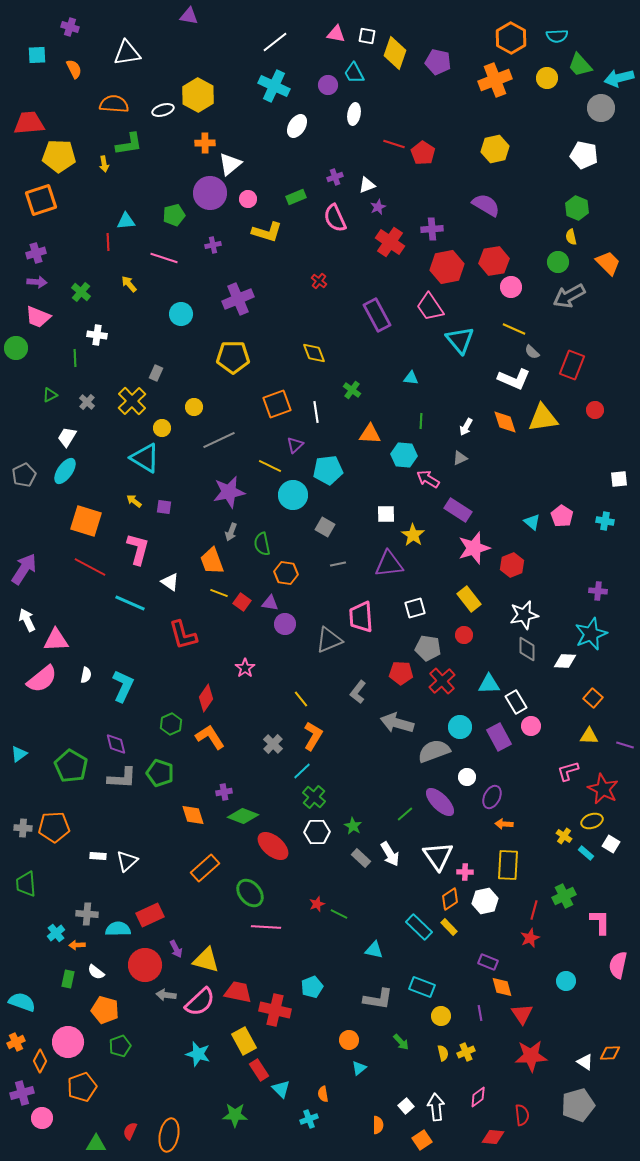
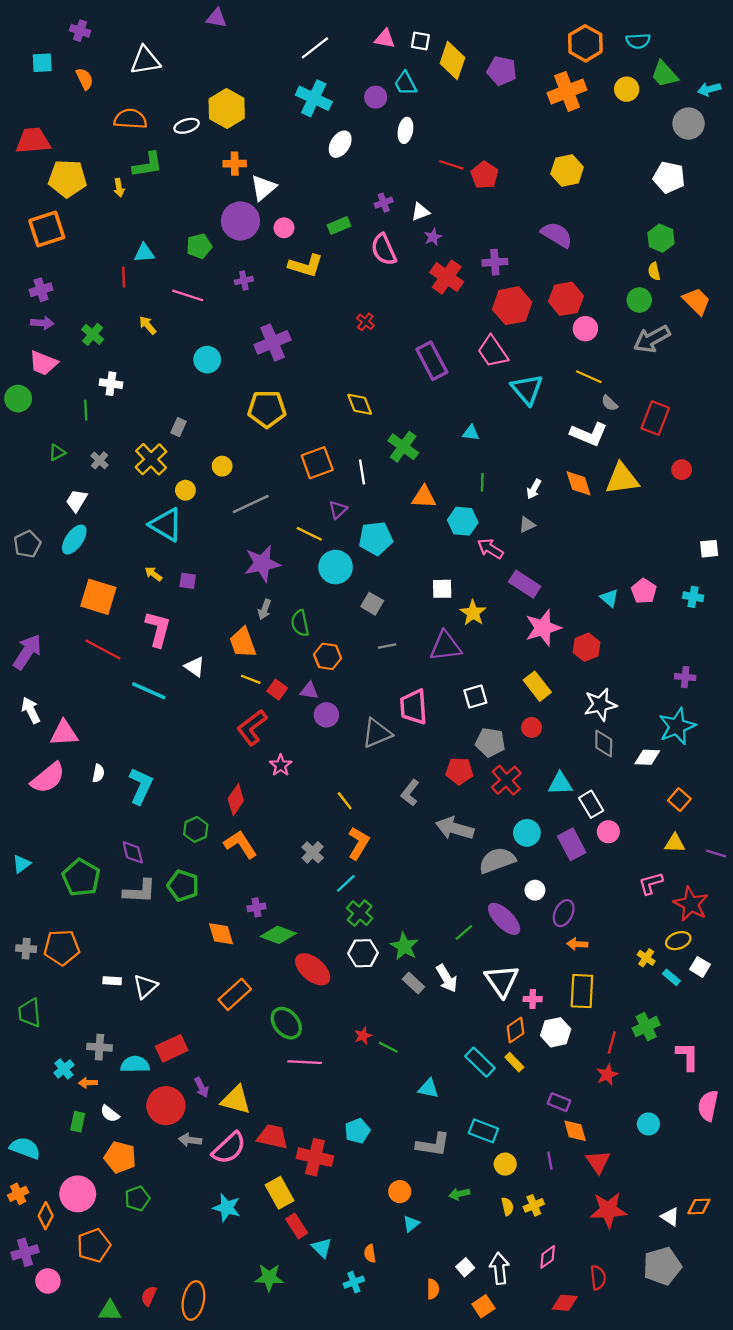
cyan arrow: (619, 78) -> (709, 89), size x0.7
green cross: (352, 390) -> (403, 447), size x1.5
red L-shape: (183, 635) -> (252, 727), moved, turned 68
green star: (353, 826) -> (404, 946), size x1.4
green arrow: (401, 1042) -> (459, 1194), turned 120

